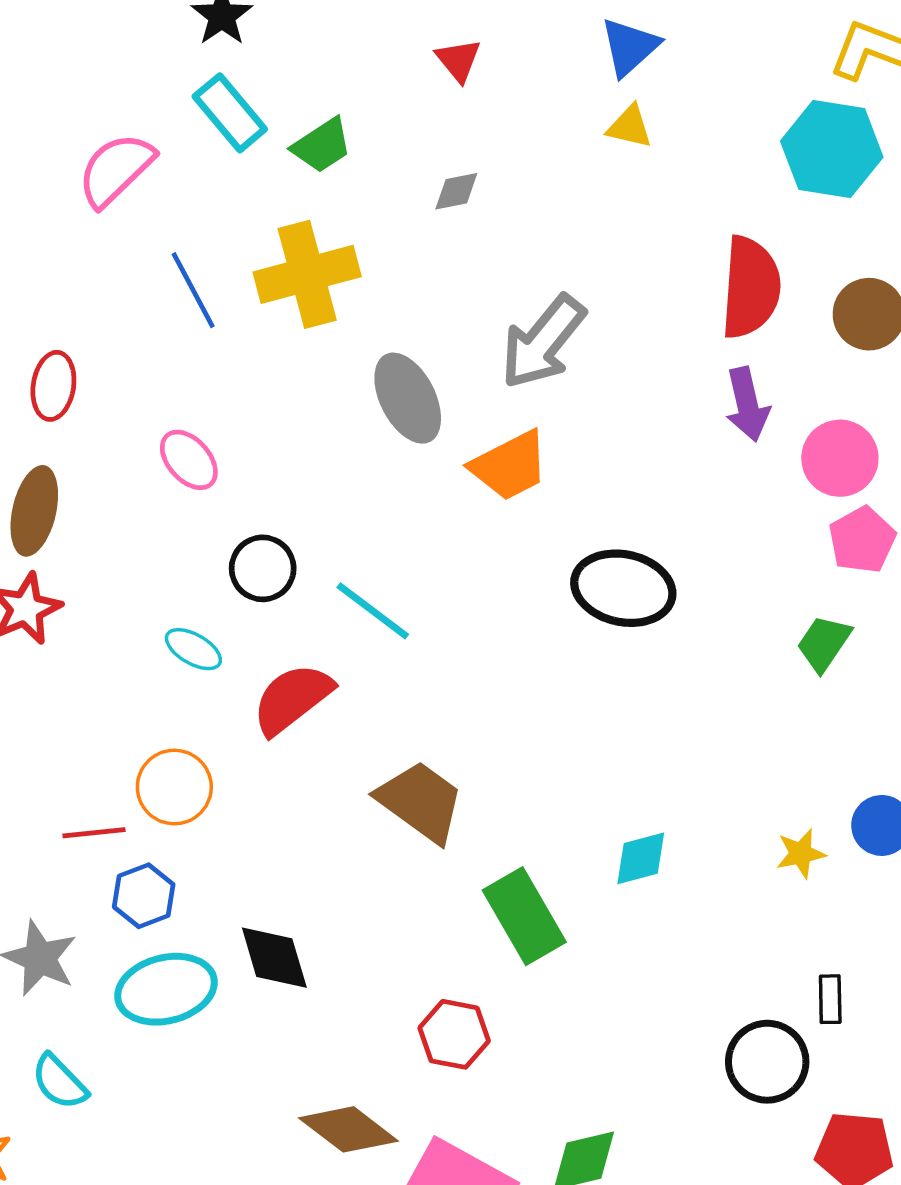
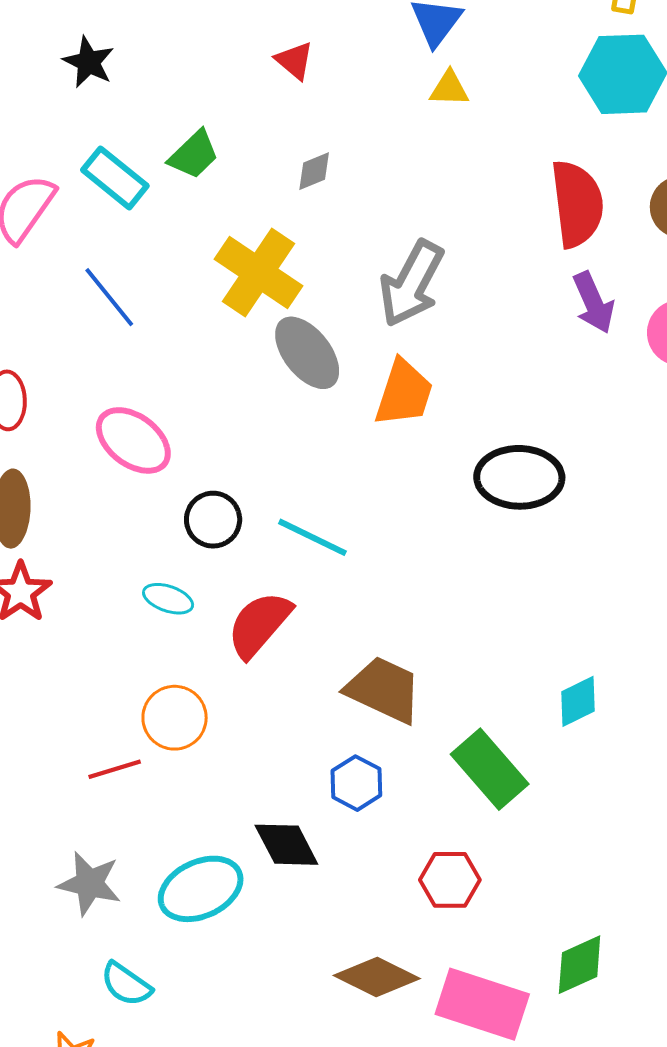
cyan rectangle: (230, 113) -> (115, 178), moved
yellow cross: (307, 274) -> (258, 272), moved, turned -30
pink ellipse: (189, 460) -> (133, 440), size x1.4
orange trapezoid: (510, 466) -> (404, 393), turned -34
blue hexagon: (144, 896) -> (356, 783), moved

